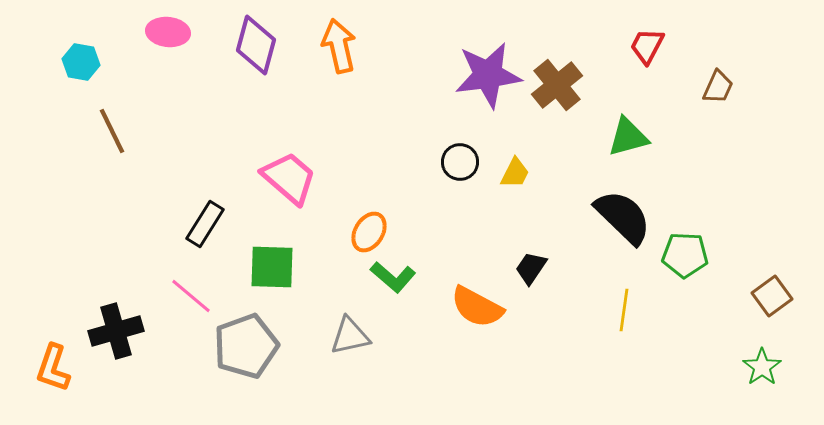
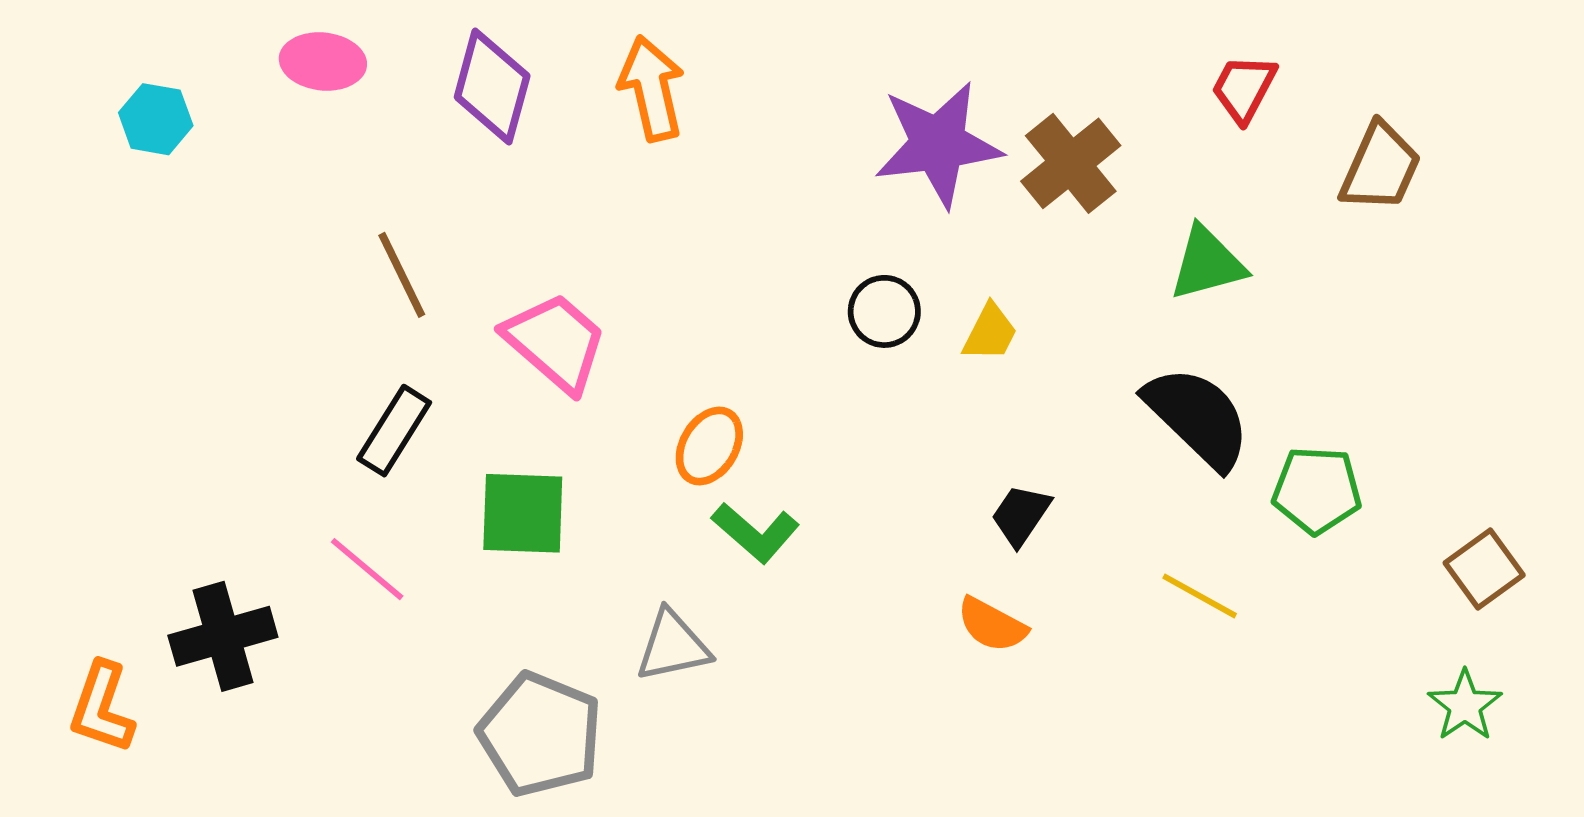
brown trapezoid: (718, 87) -> (1380, 167), size x1.4
brown line: (112, 131) -> (402, 275), moved
orange semicircle: (477, 307) -> (992, 625), moved, size x0.7
yellow line: (624, 310) -> (1200, 596), turned -69
gray pentagon: (246, 346) -> (540, 734), moved, turned -30

